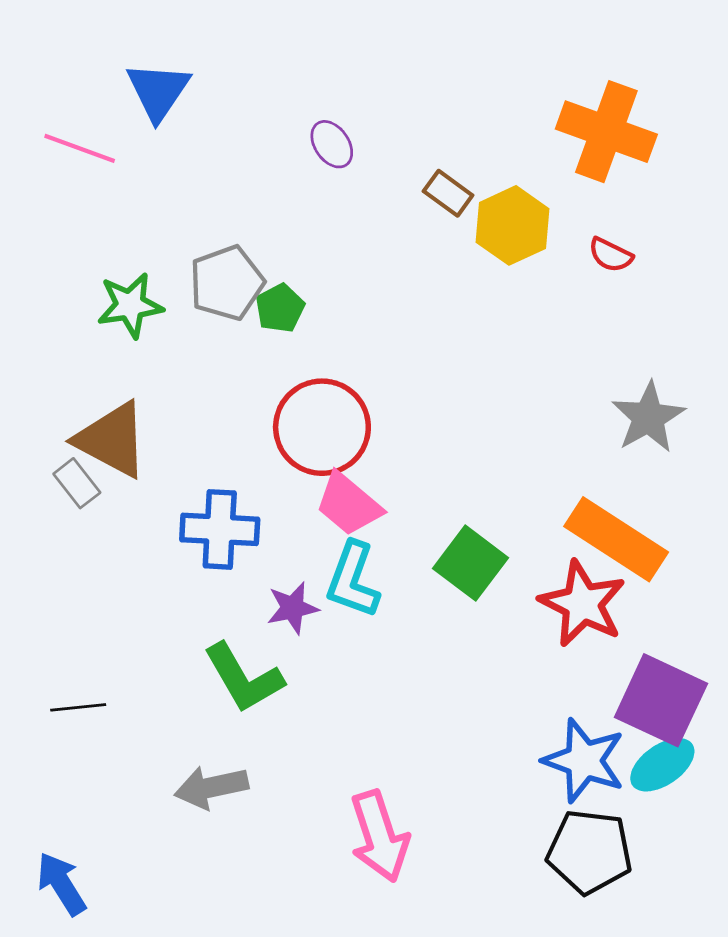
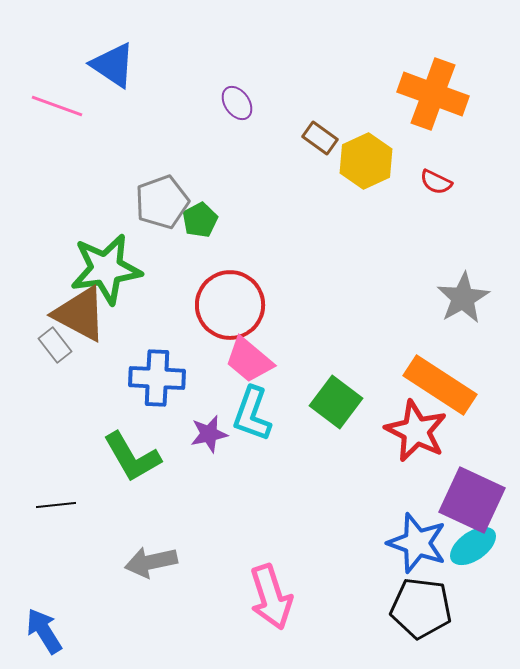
blue triangle: (158, 91) -> (113, 65), turned -30
green star: (130, 305) -> (106, 269), moved, size x1.5
green L-shape: (244, 678) -> (132, 457), moved

